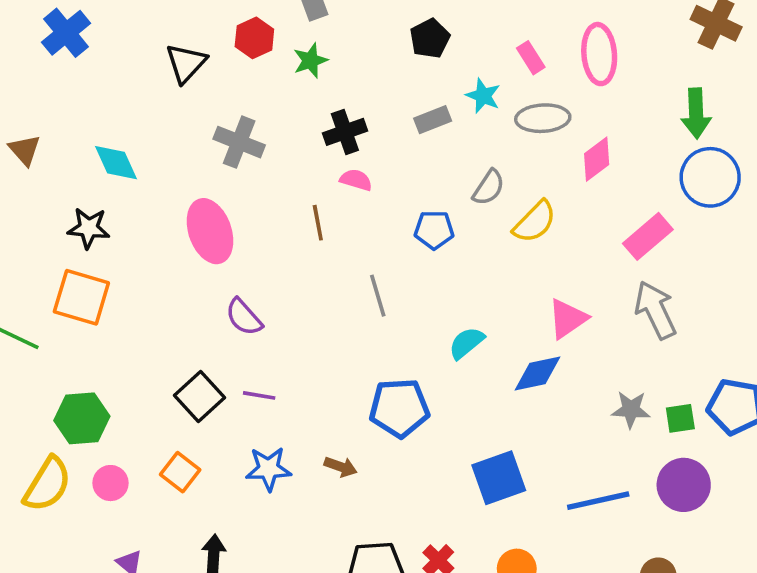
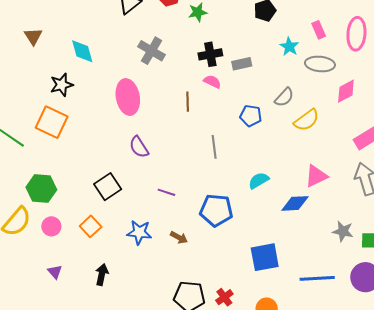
gray rectangle: (433, 120) -> (242, 64), moved
black star: (89, 228) -> (62, 85), turned -30
purple line: (259, 395) -> (166, 192), moved

